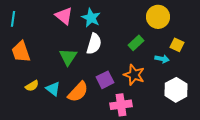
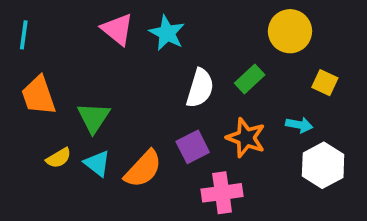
white semicircle: (94, 44) -> (200, 88), moved
green triangle: (68, 57) -> (94, 118), moved
cyan arrow: (162, 59) -> (299, 125), moved

